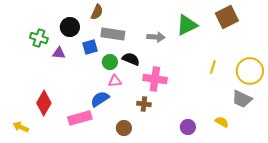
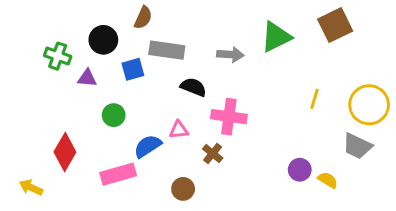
green circle: (110, 62) -> (114, 115), moved
pink triangle: (115, 81) -> (179, 130), moved
brown cross: (144, 104) -> (213, 153), turned 32
purple circle: (188, 127) -> (300, 170), moved

